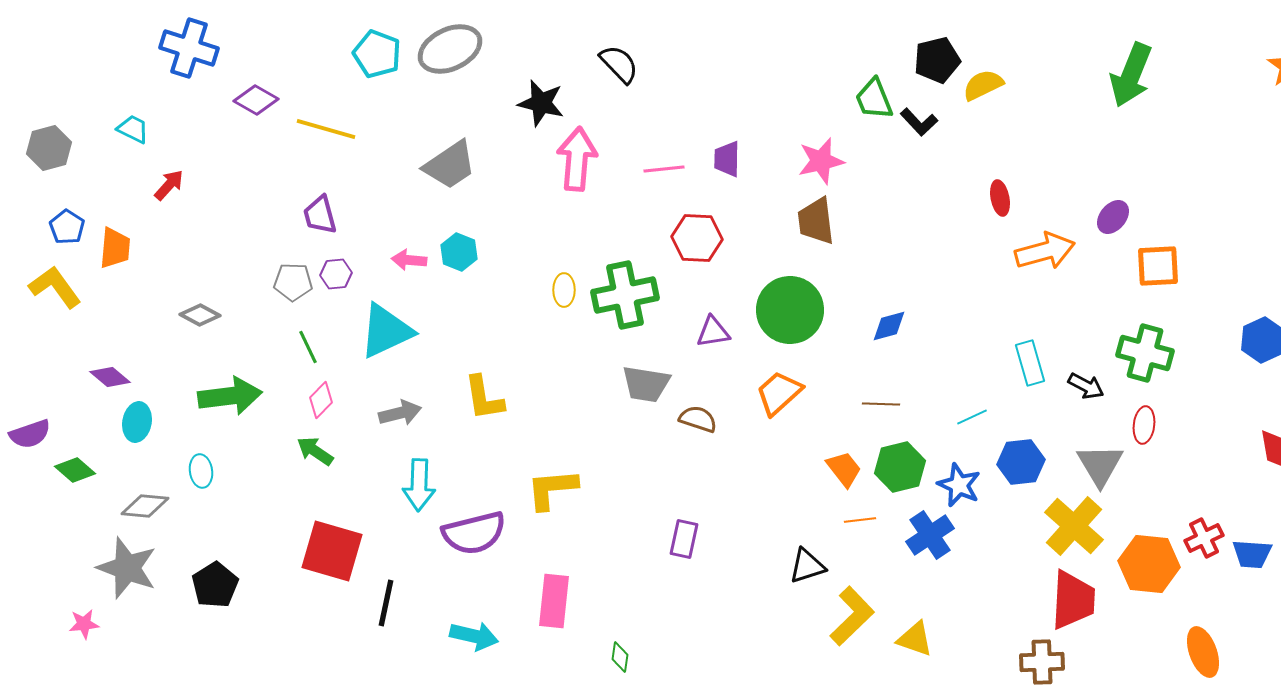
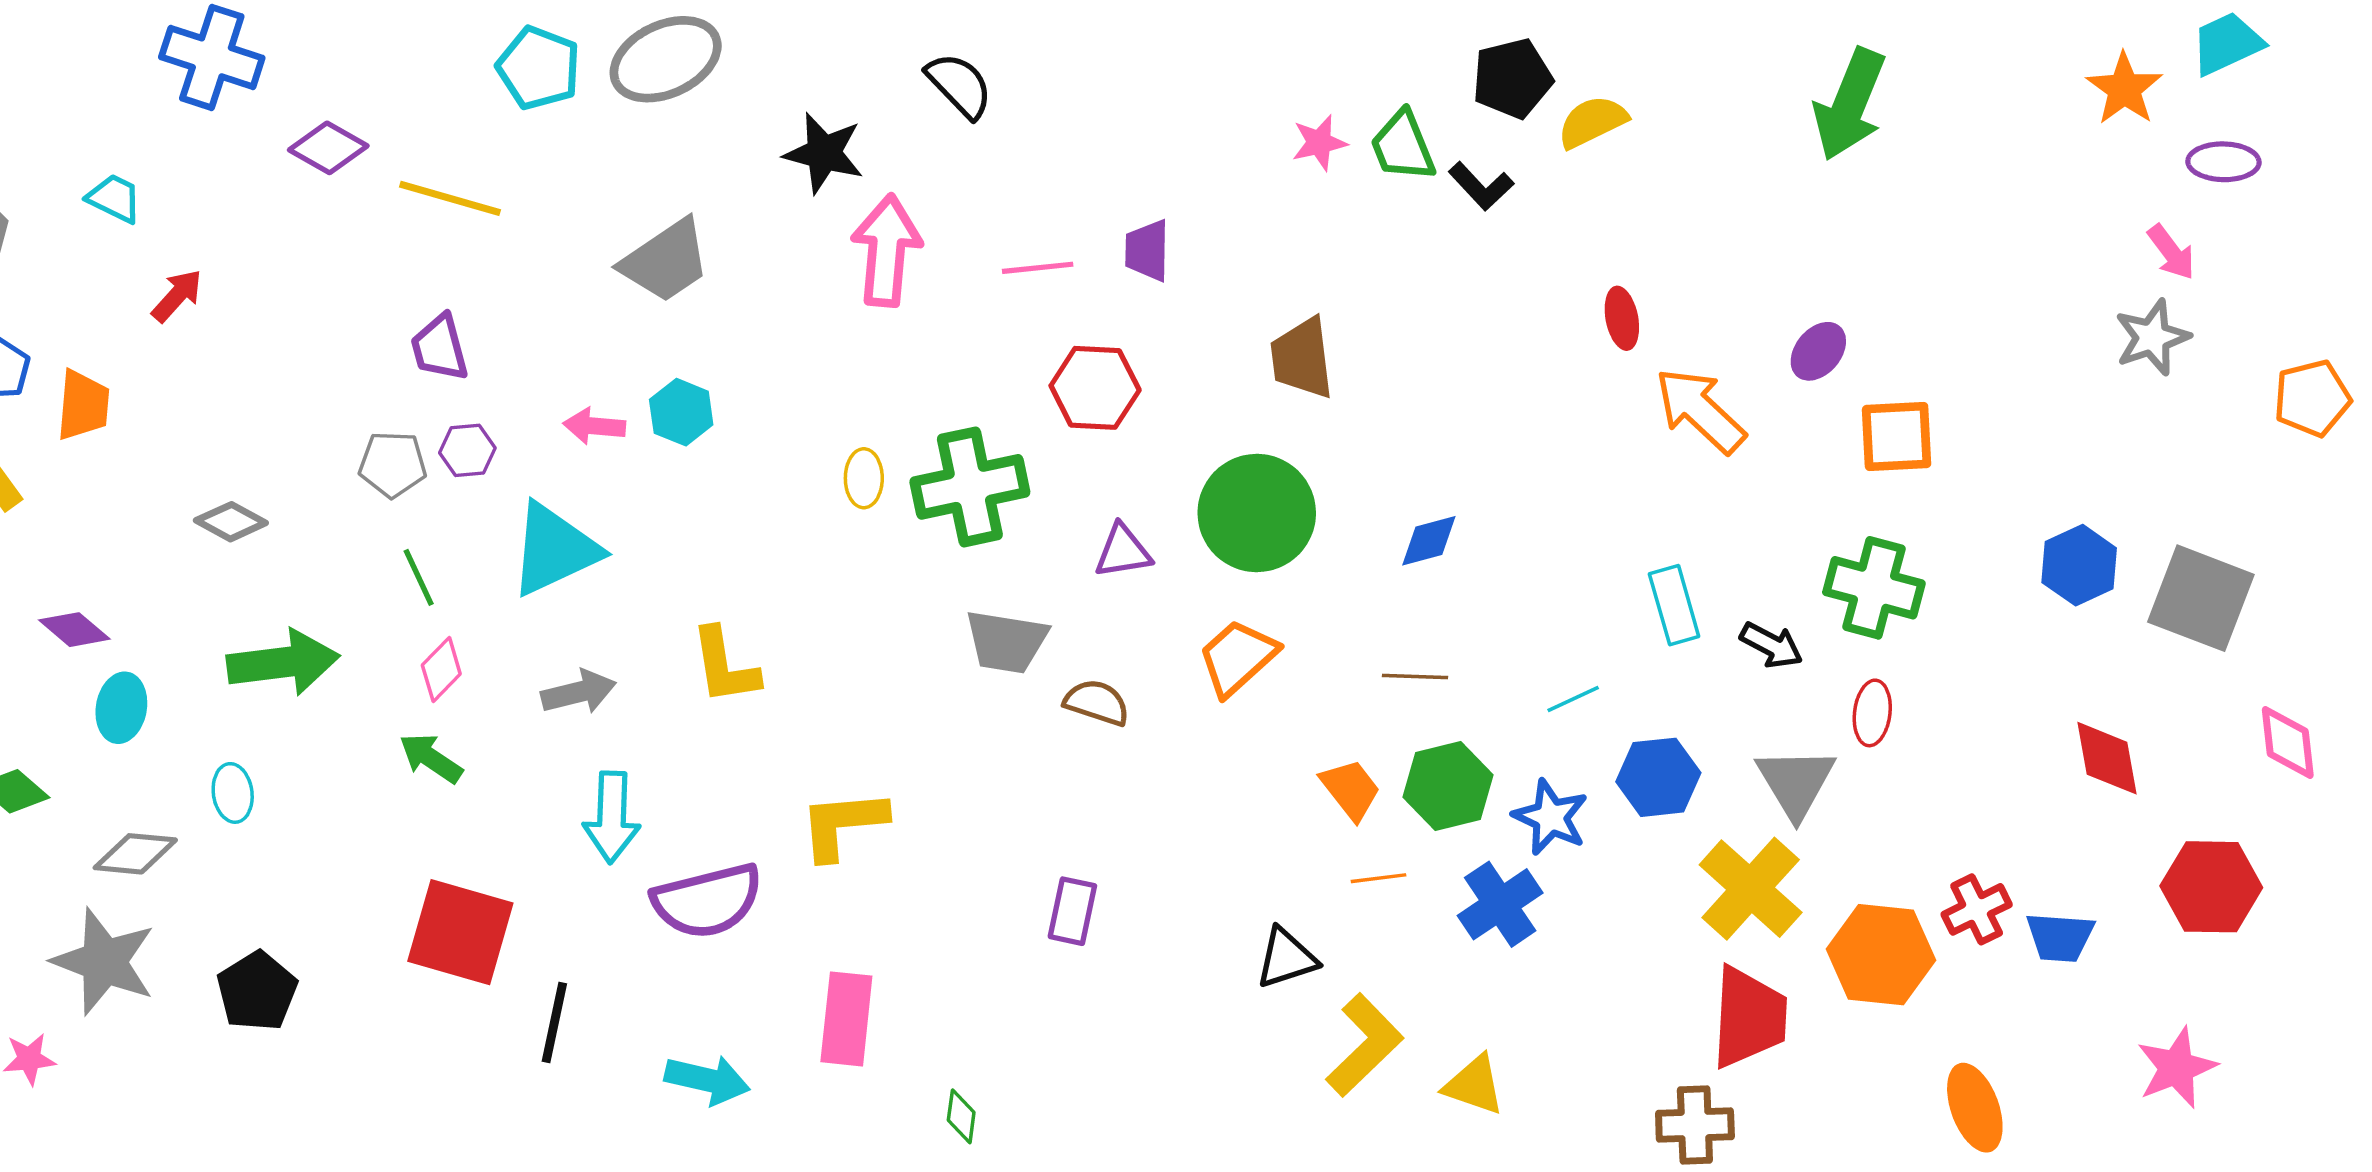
pink star: (821, 161) -> (1319, 143), moved, size x0.7
orange arrow: (1045, 251) -> (1700, 410), turned -122

